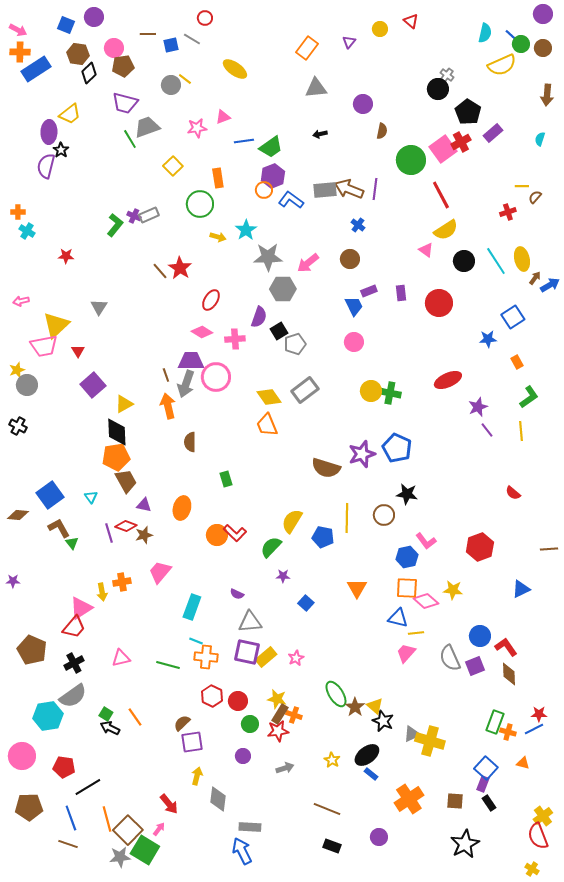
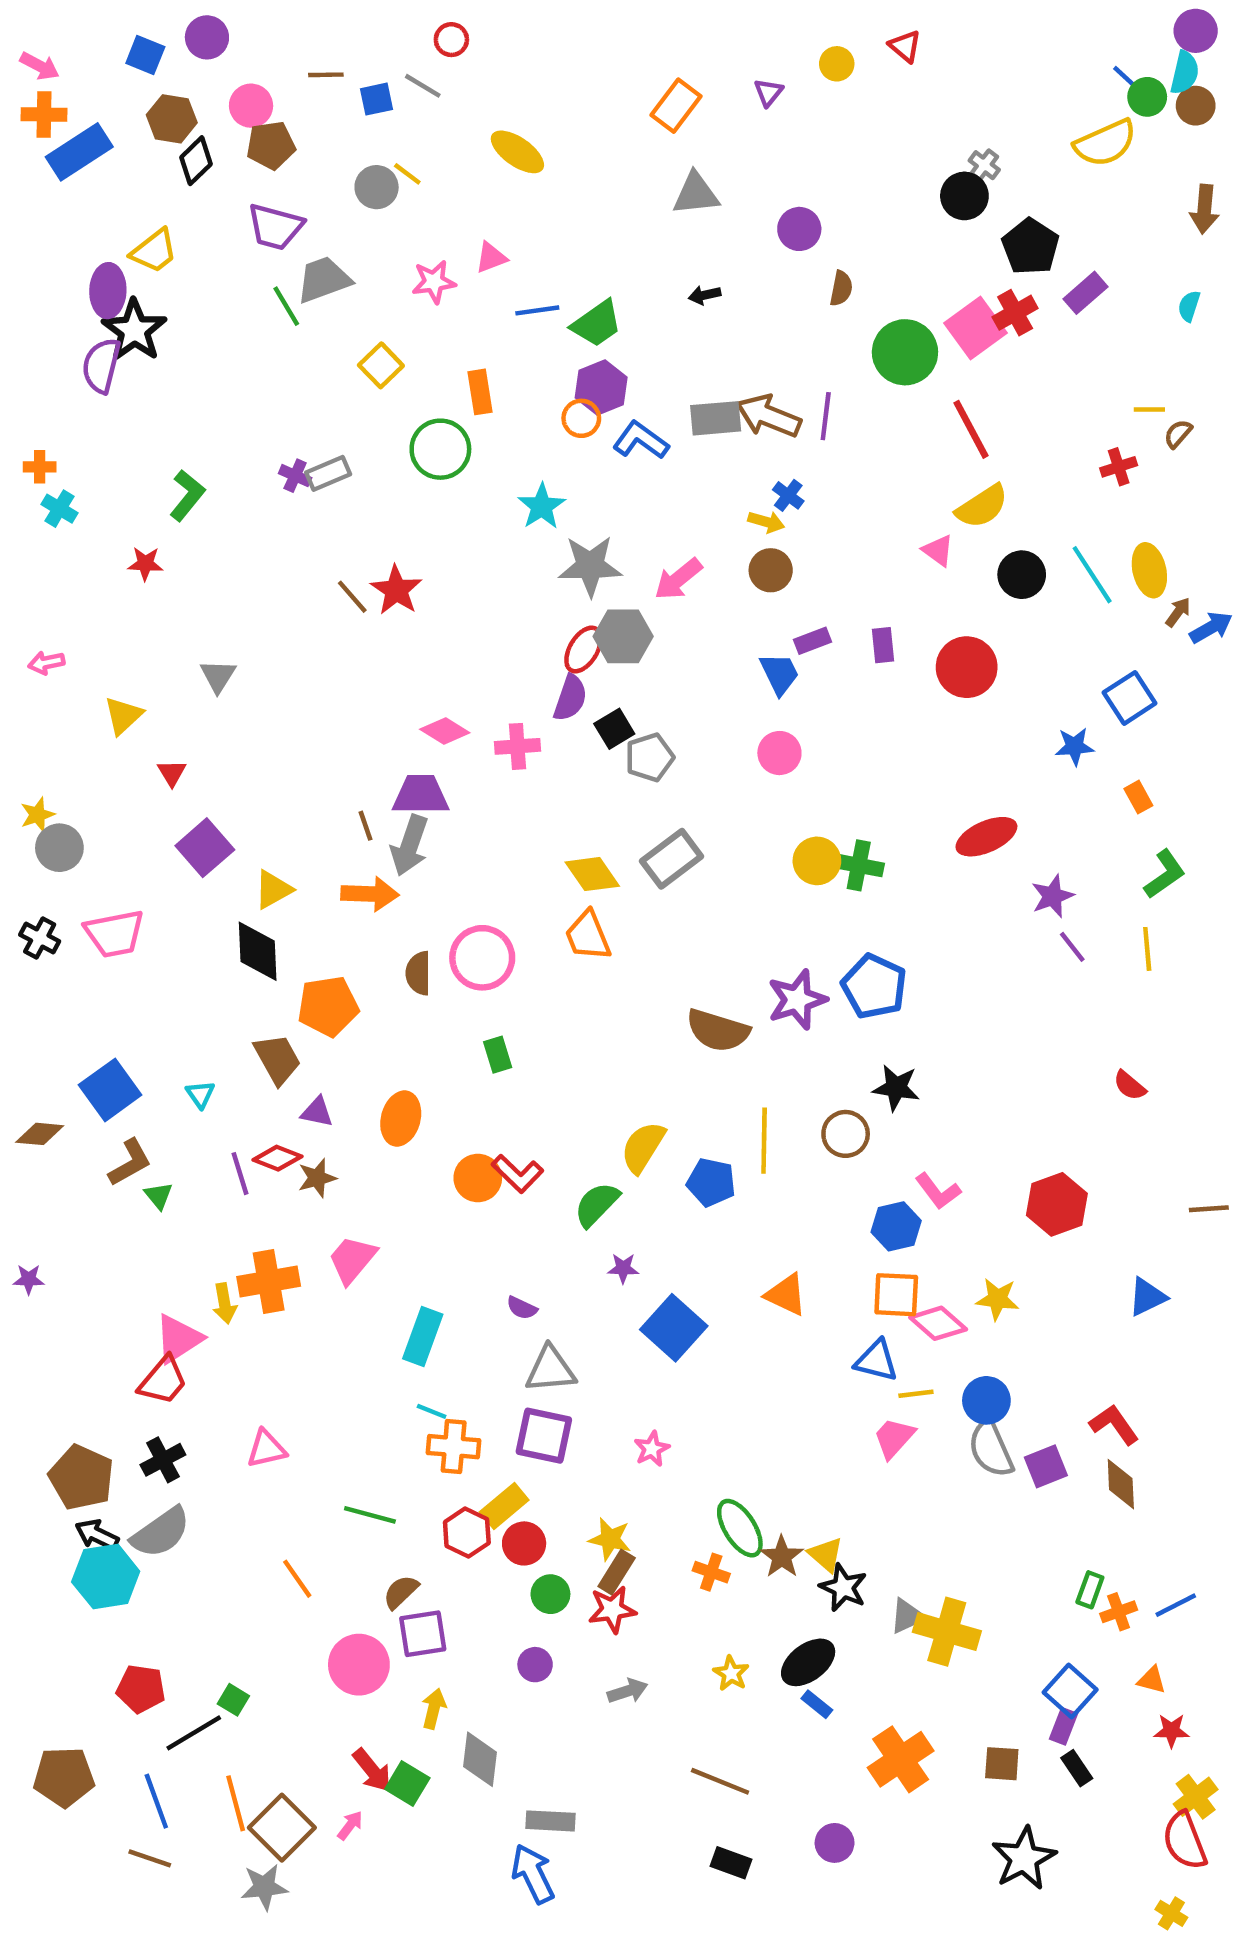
cyan semicircle: (485, 33) -> (1185, 73), moved
black star: (61, 150) -> (134, 330), size x1.8
green L-shape: (115, 225) -> (187, 495), moved
yellow arrow: (218, 237) -> (766, 522), moved
red ellipse: (211, 300) -> (584, 650), moved
yellow triangle: (56, 325) -> (123, 716), size x0.7
pink trapezoid: (44, 346) -> (114, 934), moved
pink circle: (216, 377) -> (482, 958), moved
orange arrow: (168, 406) -> (370, 894), turned 105
orange pentagon: (116, 457) -> (328, 1006), moved
brown L-shape: (59, 528) -> (130, 1163), turned 90
orange cross: (122, 582) -> (269, 1281), size x1.5
orange triangle: (357, 588) -> (786, 1295), turned -35
blue square: (306, 603) -> (674, 1328), size x1.8
blue circle: (480, 636) -> (986, 1400), moved
brown pentagon: (32, 650) -> (81, 1477), moved
yellow rectangle: (266, 657) -> (504, 1506), moved
green line: (168, 665) -> (370, 1515), moved
green square: (106, 714) -> (233, 1700), moved
red star: (539, 714) -> (1171, 1731), moved
orange cross: (294, 715) -> (711, 1572), moved
green rectangle: (495, 722) -> (1090, 1590), size x0.7
black arrow: (110, 728) -> (97, 1535), moved
orange cross: (508, 732) -> (1119, 1612), turned -35
pink circle: (22, 756) -> (359, 1665), moved
green square: (145, 850) -> (407, 1784), moved, size x0.7

